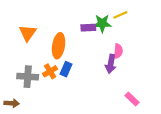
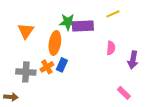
green star: (102, 23) -> (68, 22), moved
purple rectangle: (88, 28) -> (83, 26), size x1.5
purple arrow: (111, 64) -> (133, 60), moved

